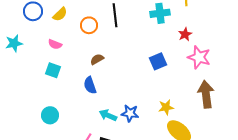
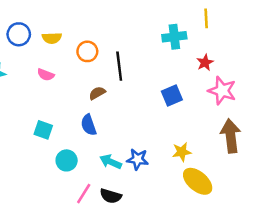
yellow semicircle: (60, 14) -> (52, 38), turned 42
black line: (115, 15) -> (119, 66), moved
cyan square: (53, 70) -> (43, 130), moved
cyan circle: (50, 115) -> (67, 160), moved

